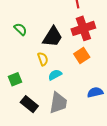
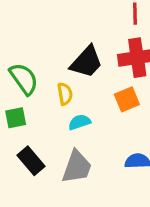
green semicircle: (20, 29) -> (24, 79), moved, size x1.5

